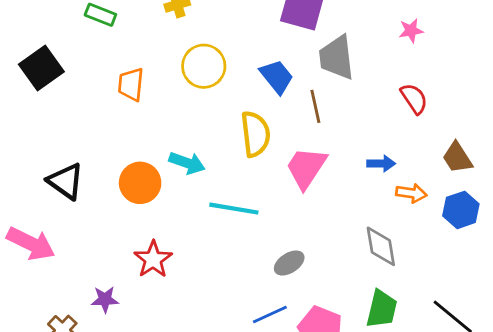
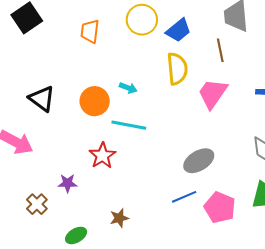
blue trapezoid: (277, 77) -> (178, 30), moved, turned 88
cyan arrow: (187, 163) -> (128, 88), size x0.7
cyan line: (234, 209) -> (129, 125), moved
gray ellipse: (289, 263) -> (199, 161), size x1.4

